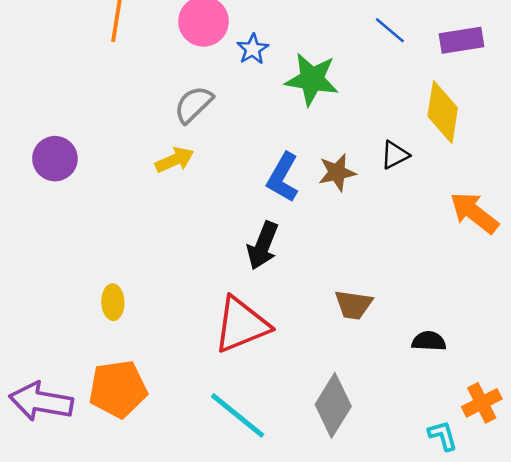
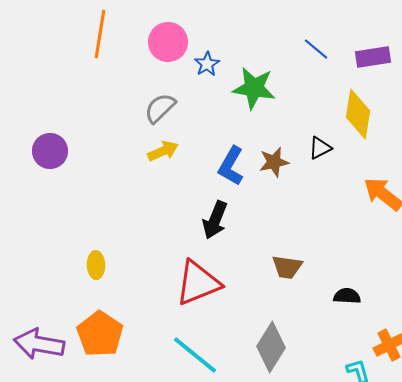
yellow arrow: (175, 160) -> (163, 151), moved
orange pentagon: (118, 389) -> (100, 334), turned -30

